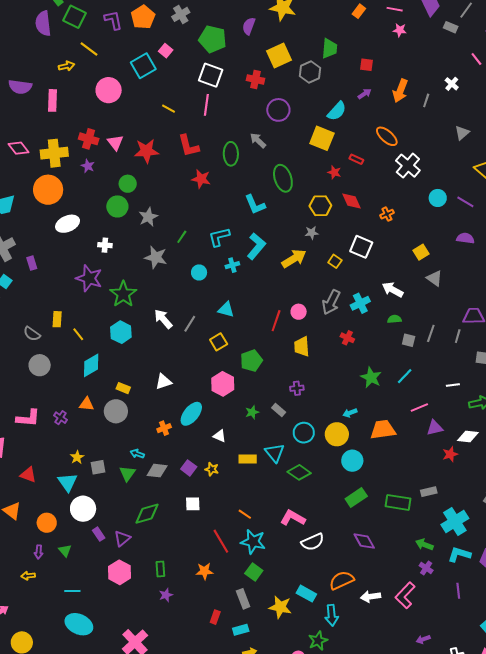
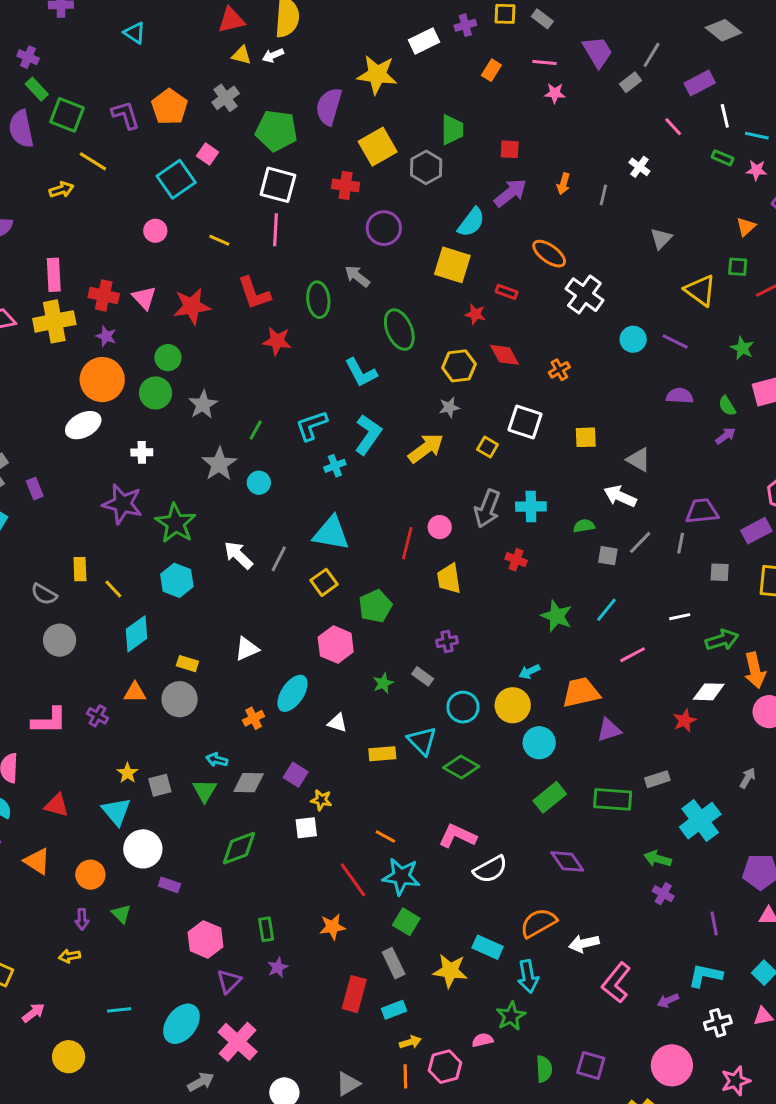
purple semicircle: (249, 26) -> (329, 106), size x1.4
gray rectangle: (451, 27) -> (631, 82), turned -56
pink circle: (109, 90) -> (155, 231), moved, size x0.6
orange arrow: (400, 91) -> (563, 184), size x0.6
purple arrow: (364, 94) -> (510, 193), size x1.6
pink rectangle: (53, 100) -> (54, 275), moved
orange circle: (48, 190) -> (102, 380), moved
yellow square: (421, 252) -> (586, 437), moved, turned 35
gray star: (156, 257) -> (219, 464), turned 30
cyan circle: (199, 272) -> (259, 483), moved
white arrow: (393, 290) -> (620, 496), moved
cyan cross: (360, 303) -> (531, 506), turned 30
cyan triangle: (226, 310) -> (331, 533), size x1.5
gray line: (431, 333) -> (640, 542), turned 30
purple triangle: (435, 428) -> (609, 730), moved
yellow star: (212, 469) -> (321, 800), moved
purple rectangle: (99, 534) -> (169, 885), turned -32
purple triangle: (122, 538) -> (229, 981), moved
cyan L-shape: (459, 554) -> (705, 976), moved
cyan line: (72, 591) -> (119, 1010), moved
pink L-shape: (405, 595) -> (616, 983), moved
red rectangle: (215, 617) -> (354, 994), size x1.6
cyan ellipse: (79, 624) -> (181, 1024), moved, turned -72

